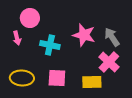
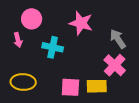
pink star: (84, 35) -> (81, 23), moved
pink square: (57, 78) -> (70, 87), moved

